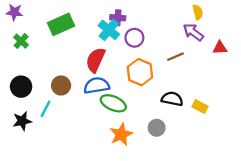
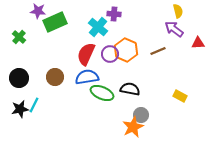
purple star: (14, 12) -> (38, 11), moved
purple cross: (118, 18) -> (114, 14), moved
purple circle: (134, 38) -> (110, 54), moved
orange hexagon: (140, 72) -> (126, 50), moved
black semicircle: (172, 99) -> (130, 89), moved
cyan line: (46, 109) -> (34, 105), moved
orange star: (121, 134) -> (133, 127), moved

